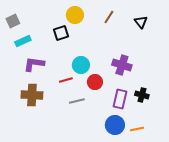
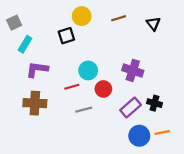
brown line: (109, 17) -> (119, 18), turned 40
cyan rectangle: (23, 41) -> (25, 44), turned -35
purple rectangle: (120, 99) -> (131, 107), turned 36
blue circle: (115, 125) -> (139, 136), moved
orange line: (137, 129) -> (162, 132), moved

